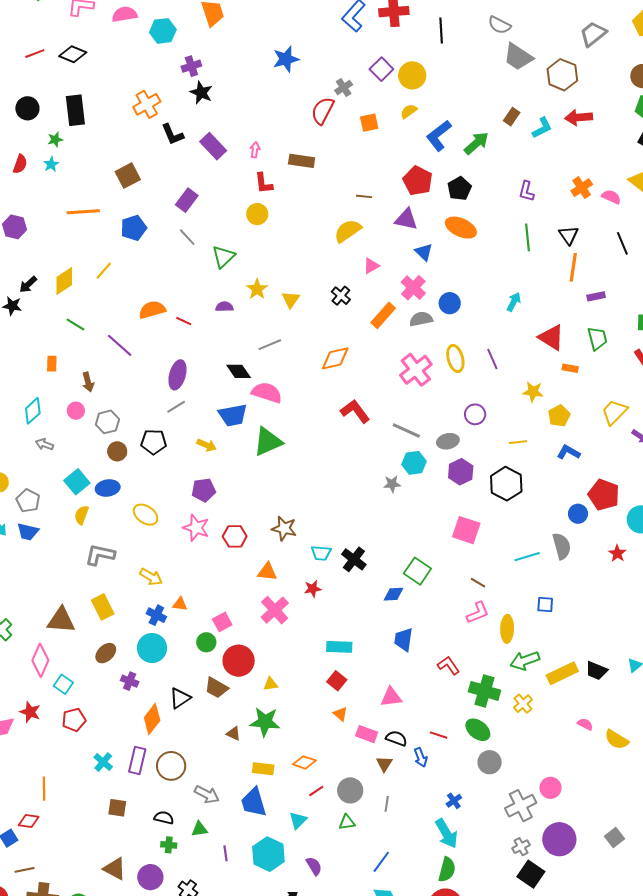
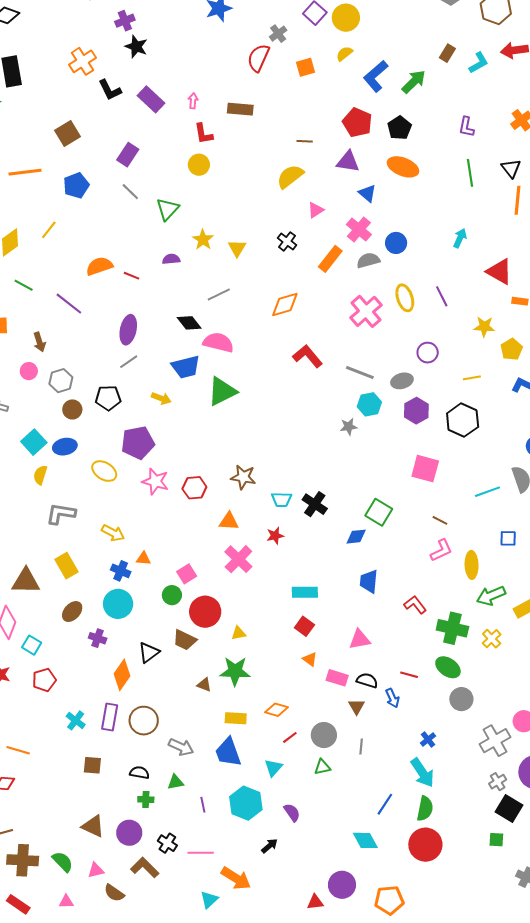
purple pentagon: (204, 490) -> (138, 443), moved, size x1.4
orange line: (44, 789) -> (18, 750), turned -70
blue line: (381, 862) -> (385, 804), moved

